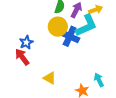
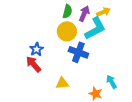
blue cross: (70, 36) -> (78, 52), moved
yellow triangle: (50, 78) -> (62, 83), turned -32

